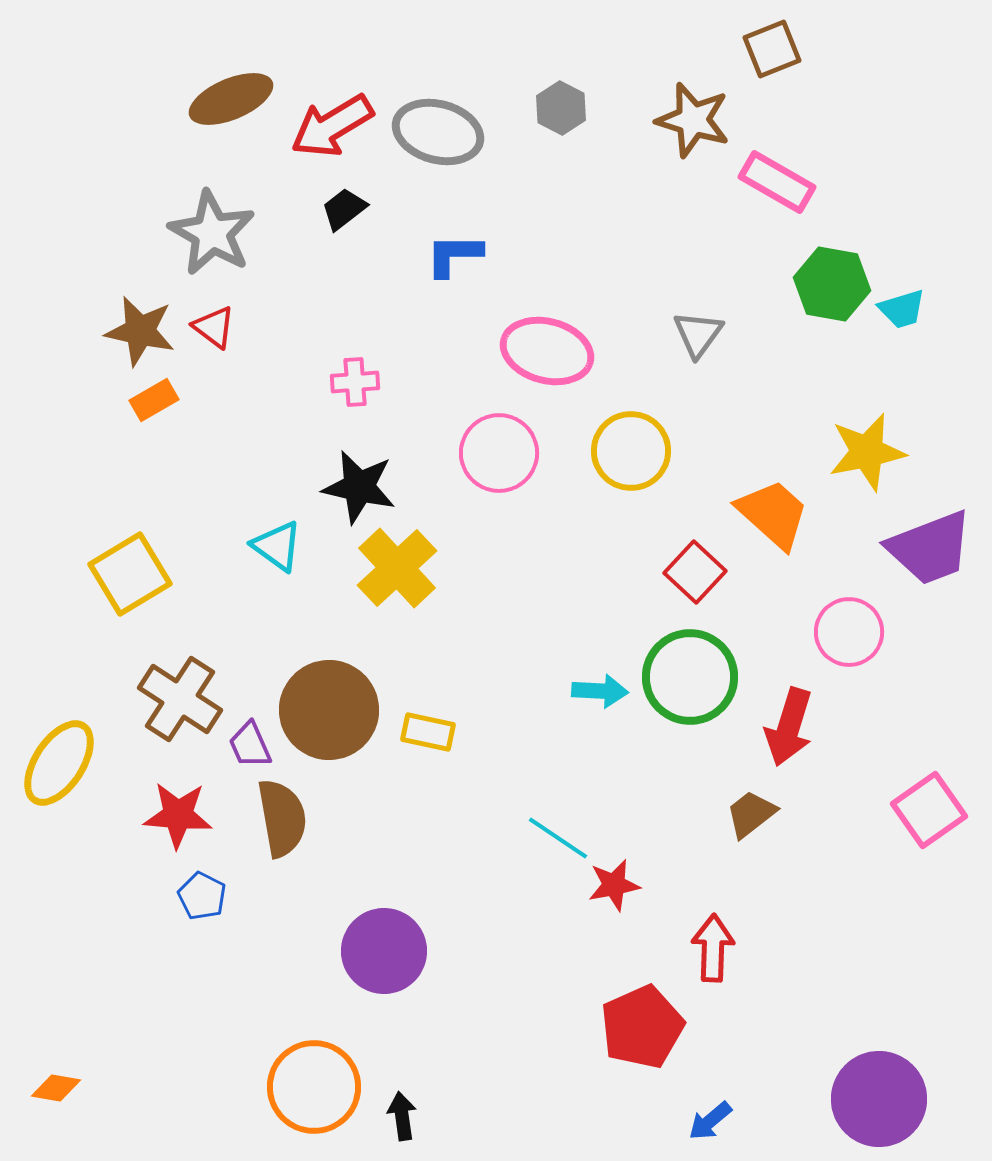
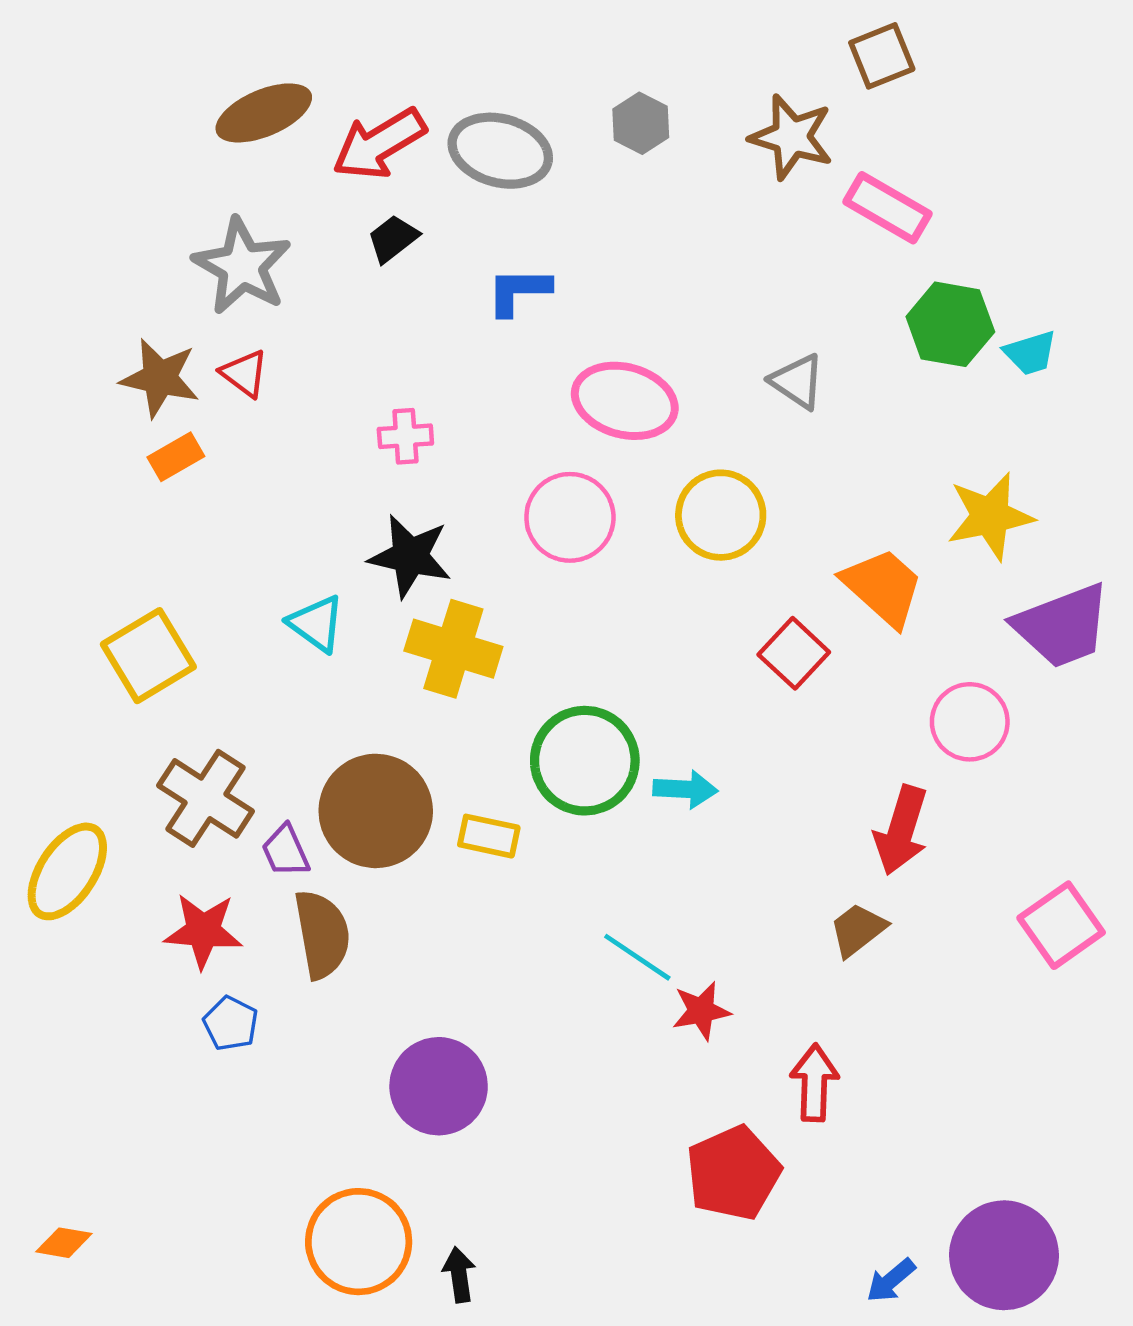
gray triangle: (698, 334) -> (797, 381), turned -32
yellow cross: (397, 568) -> (453, 649), turned -30
green circle: (690, 677) -> (585, 761), moved
blue arrow: (710, 1121) -> (891, 1280), moved

